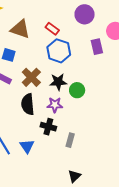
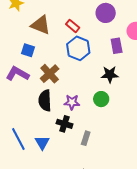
black star: (58, 82) -> (110, 74), moved
green circle: (77, 90) -> (101, 99), moved

